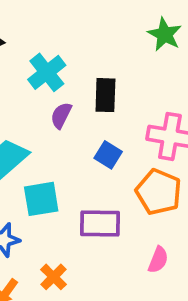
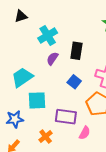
pink semicircle: (158, 260) -> (85, 133), moved
orange cross: (54, 277) -> (46, 136), moved

